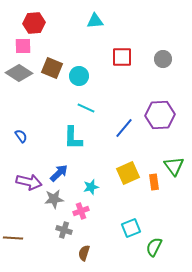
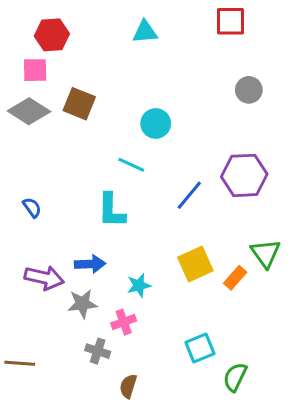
red square: (122, 57) -> (230, 21), moved
cyan circle: (79, 76) -> (156, 124), moved
blue arrow: (59, 173) -> (90, 264), turned 42
orange rectangle: (154, 182) -> (235, 278), turned 49

